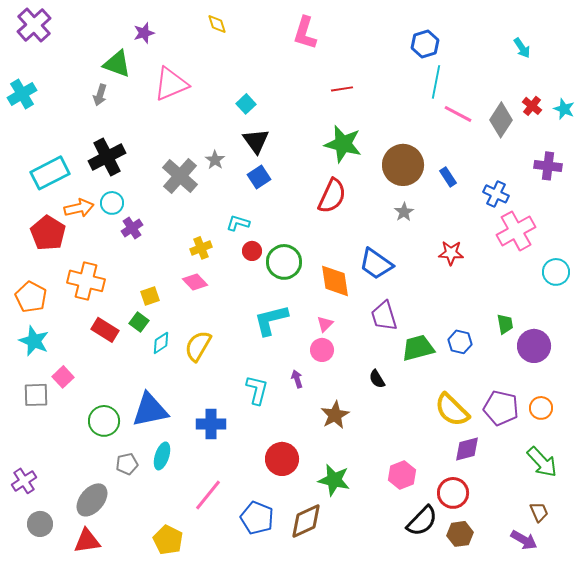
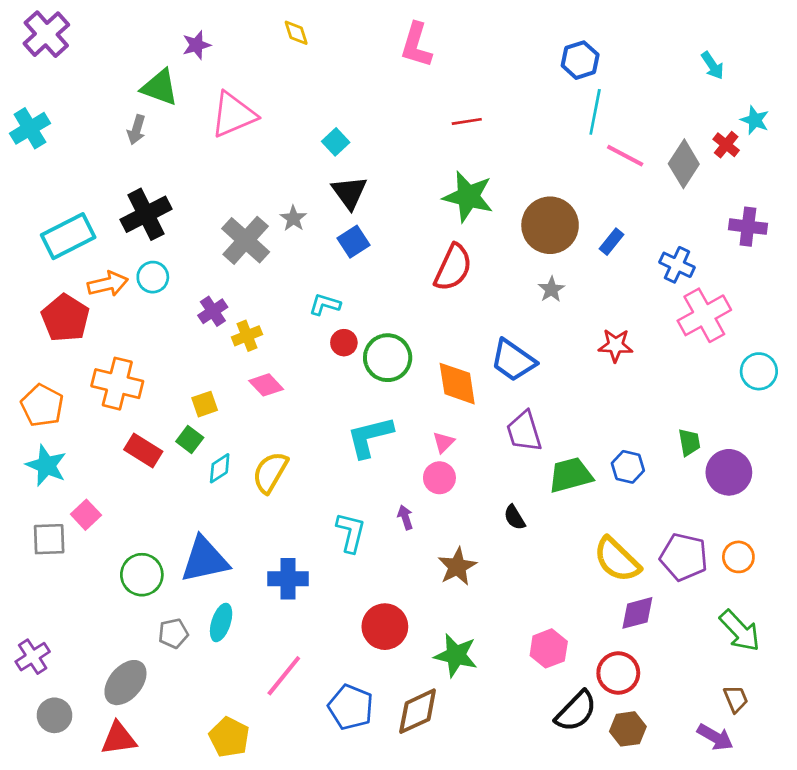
cyan star: (564, 109) -> (755, 120), moved
blue rectangle: (448, 177) -> (611, 242), turned 72
purple cross: (132, 228) -> (213, 311), moved
yellow cross: (201, 248) -> (247, 336), moved

